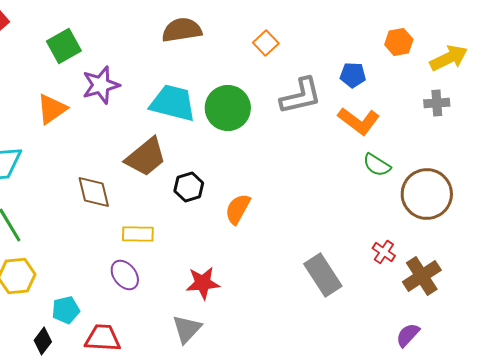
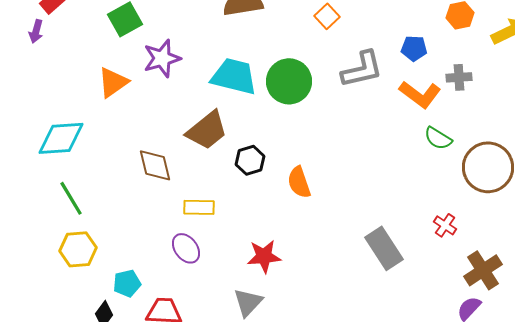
gray cross: (437, 103) -> (459, 77), moved
orange semicircle: (238, 209) -> (299, 182), turned -48
brown cross: (422, 276) -> (483, 270), moved

